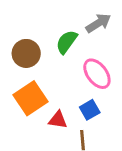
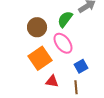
pink ellipse: (97, 74) -> (63, 43), moved
red triangle: (58, 120) -> (52, 81), moved

